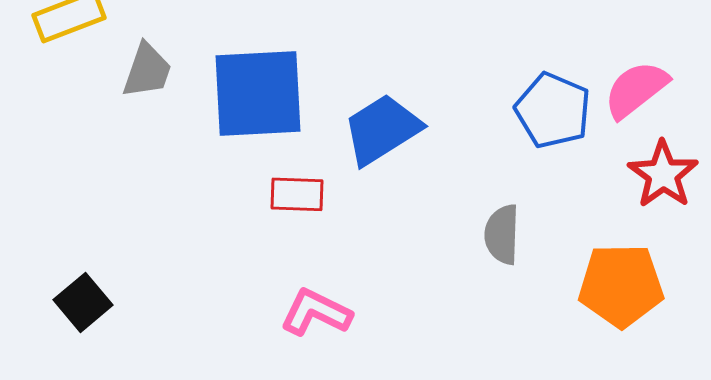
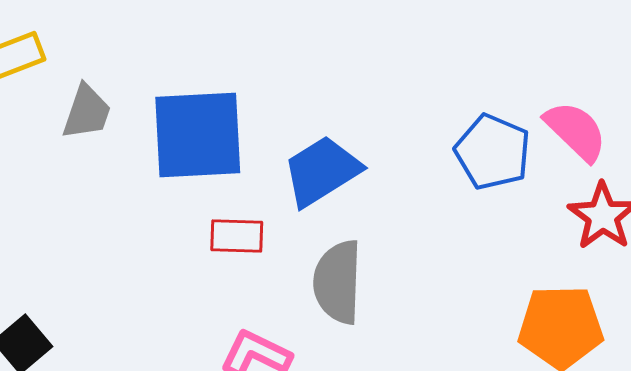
pink semicircle: (636, 89) -> (576, 131), turned 82
gray semicircle: (502, 234) -> (338, 282), moved, size x1.4

